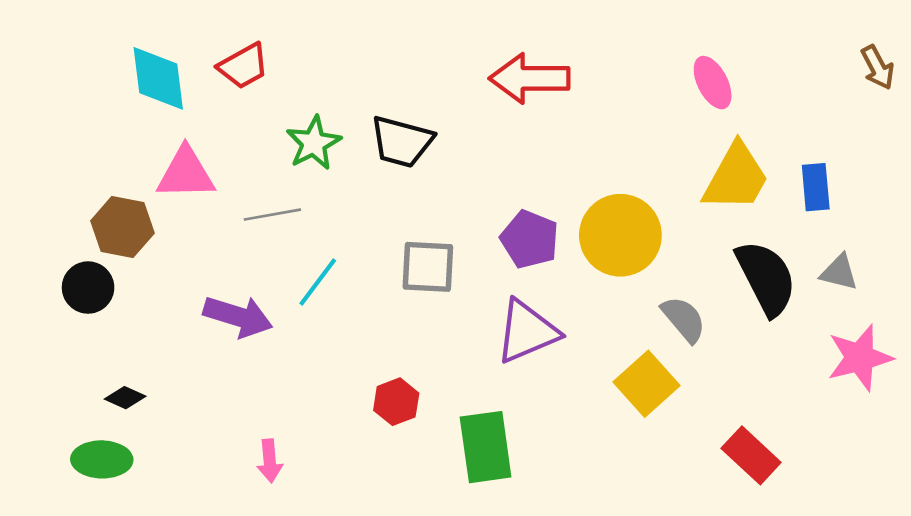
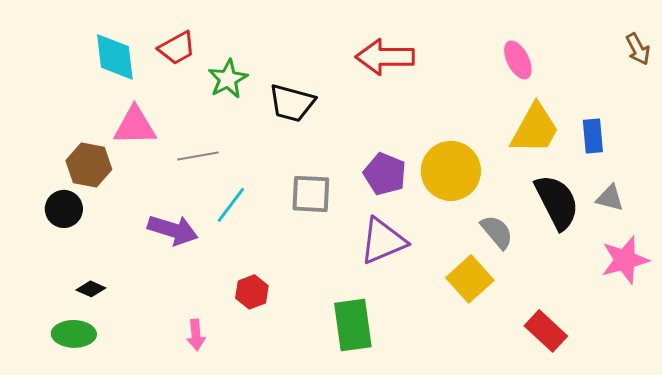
green star: (314, 143) -> (228, 79), moved
red hexagon: (396, 402) -> (252, 292), moved

